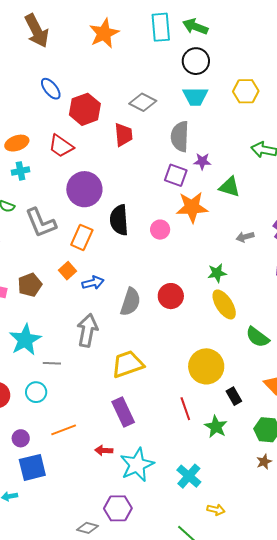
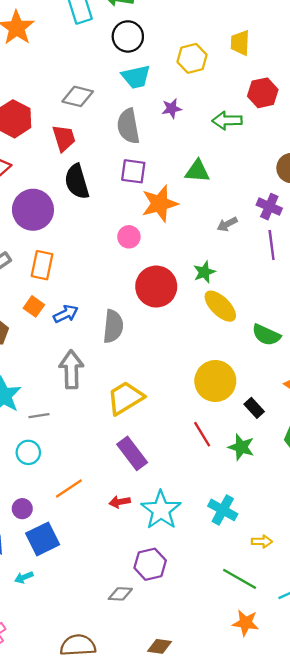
purple star: (202, 161) -> (172, 109), moved
black semicircle: (119, 220) -> (77, 182), moved
red circle: (171, 296) -> (156, 287), moved, size x1.4

